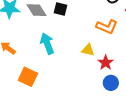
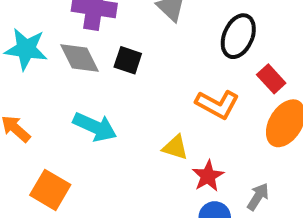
cyan arrow: (47, 44) -> (95, 127), turned 130

